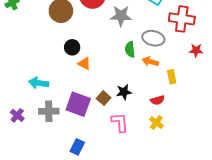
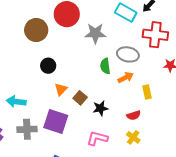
orange arrow: (150, 62) -> (126, 78), turned 140
orange triangle: (84, 64) -> (61, 89), moved, turned 48
brown square: (104, 98) -> (80, 98), moved
pink L-shape: (120, 122) -> (97, 138), turned -70

